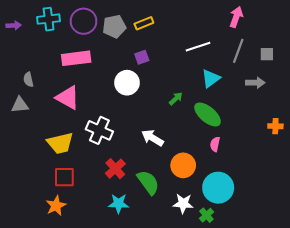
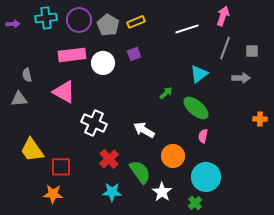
gray pentagon: (114, 27) -> (108, 25), turned -30
white line: (198, 47) -> (187, 29), moved
white circle: (127, 83) -> (103, 63), moved
yellow trapezoid: (60, 143) -> (32, 150), moved, turned 68
white star: (183, 204) -> (162, 192), moved, turned 30
orange star: (56, 206) -> (53, 194), turned 30

